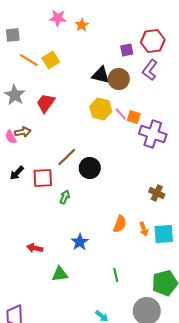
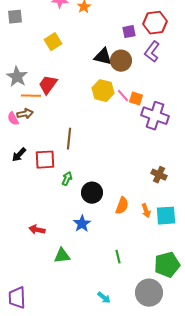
orange line: (29, 60) -> (31, 96), moved, turned -30
brown line: (67, 157) -> (69, 139), turned -40
black circle: (90, 168) -> (92, 193), moved

